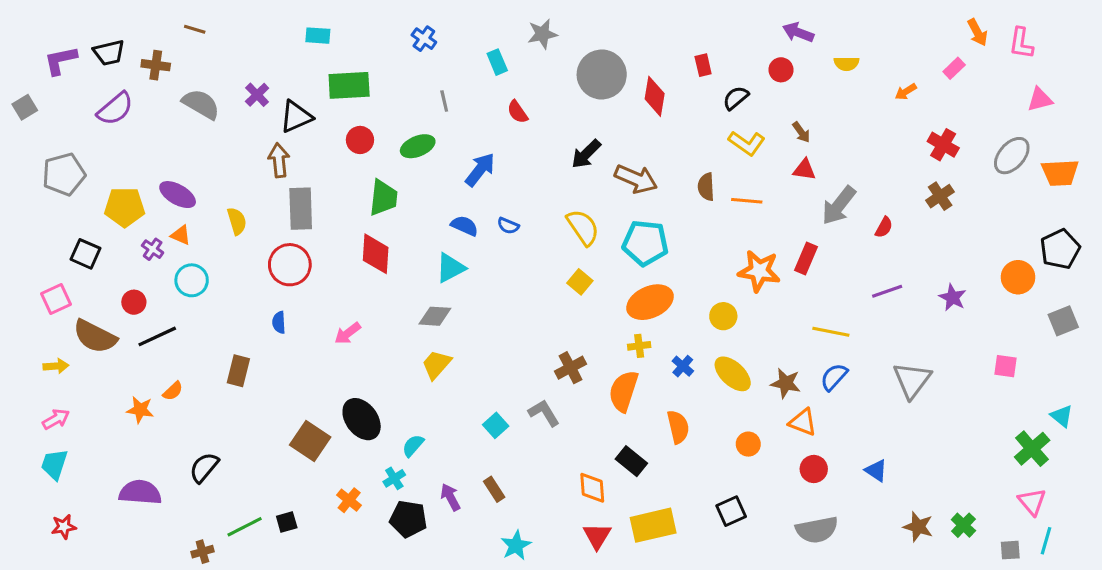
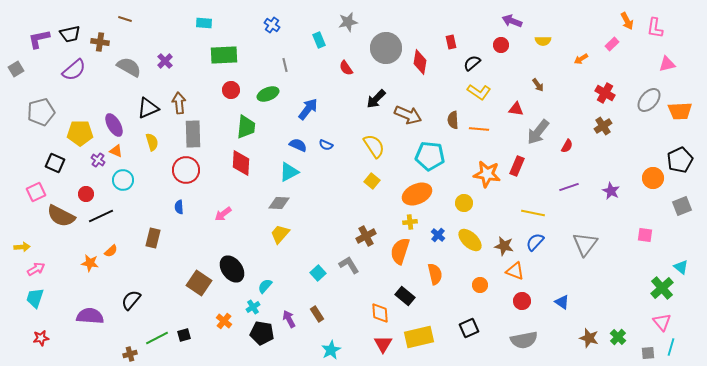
red semicircle: (517, 112) -> (346, 68), moved
black triangle: (296, 117) -> (148, 108), moved
brown arrow: (801, 132) -> (538, 85), moved
purple ellipse: (178, 195) -> (114, 125), turned 30
cyan pentagon: (645, 243) -> (430, 156), moved
yellow arrow: (56, 366) -> (22, 247), moved

